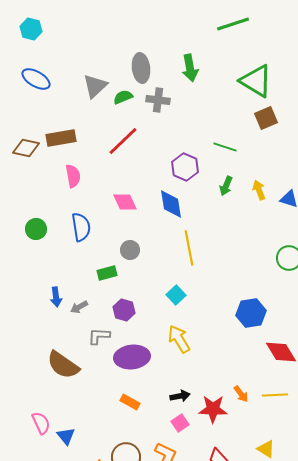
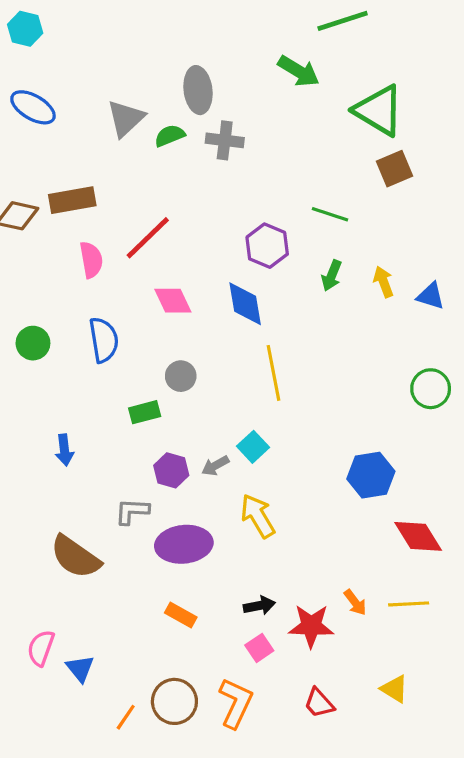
green arrow: (190, 68) -> (299, 71), moved, turned -48
red line: (123, 141) -> (148, 238), moved
gray arrow: (79, 307) -> (215, 466), moved
pink semicircle: (41, 423) -> (41, 648), turned -135

